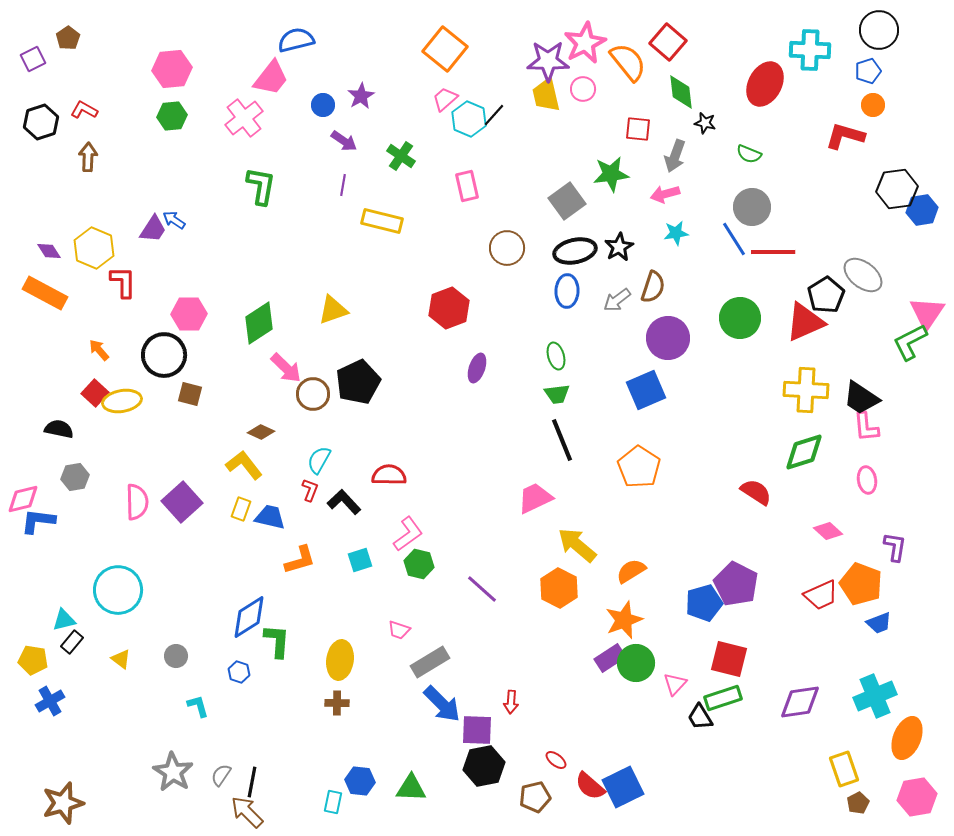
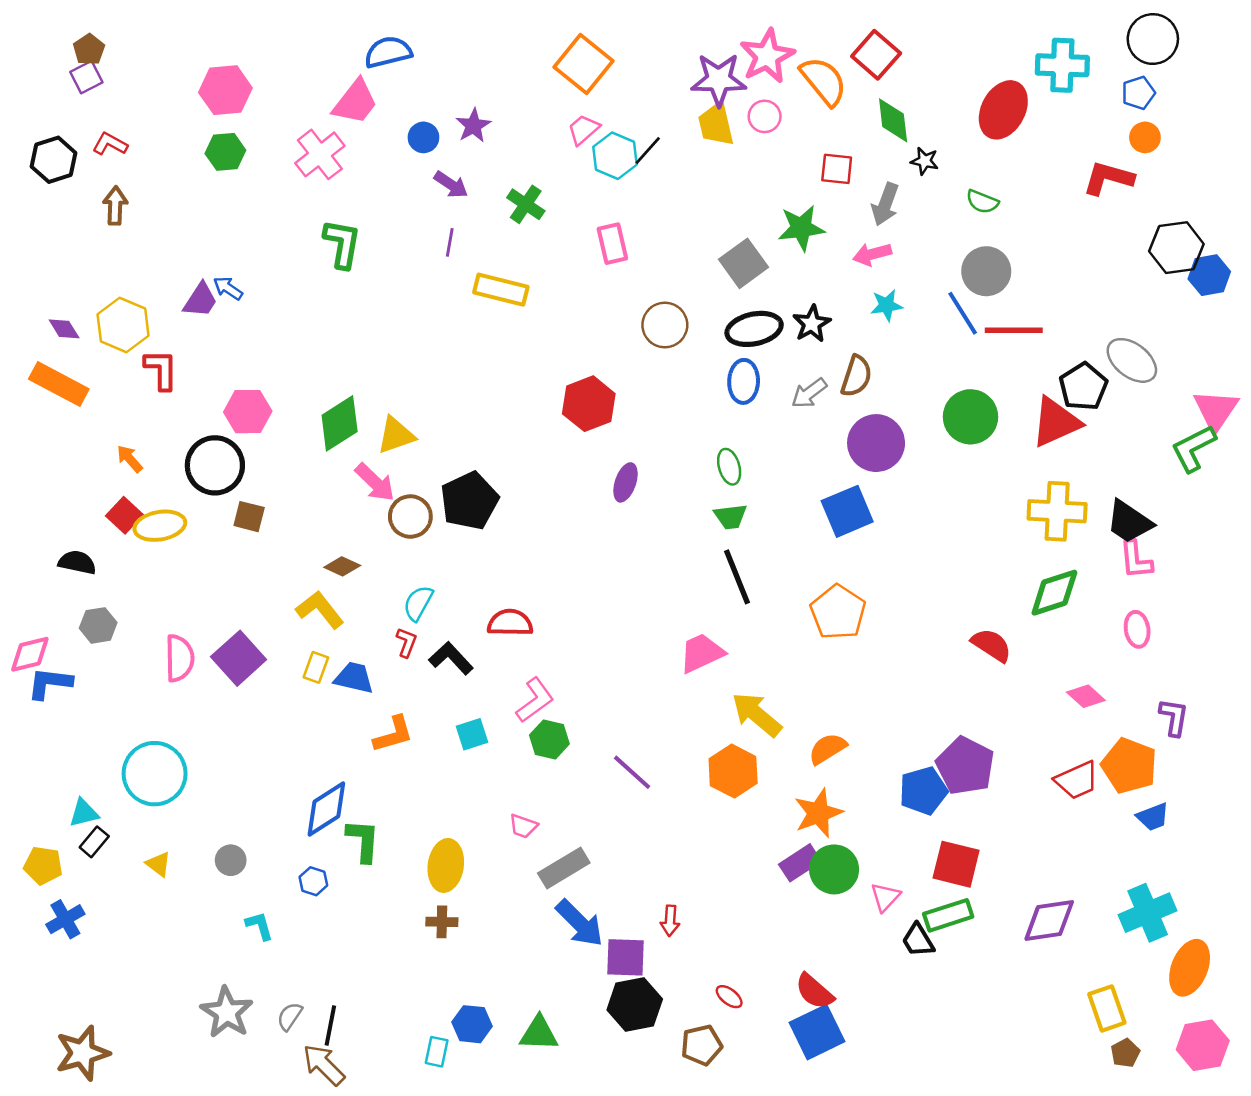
purple square: (33, 59) -> (86, 77), moved
yellow triangle: (333, 310) -> (396, 435), moved
red semicircle: (590, 786) -> (814, 991), moved

